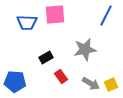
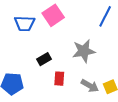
pink square: (55, 15) -> (53, 15), turned -30
red rectangle: (61, 77) -> (59, 79), turned 40

